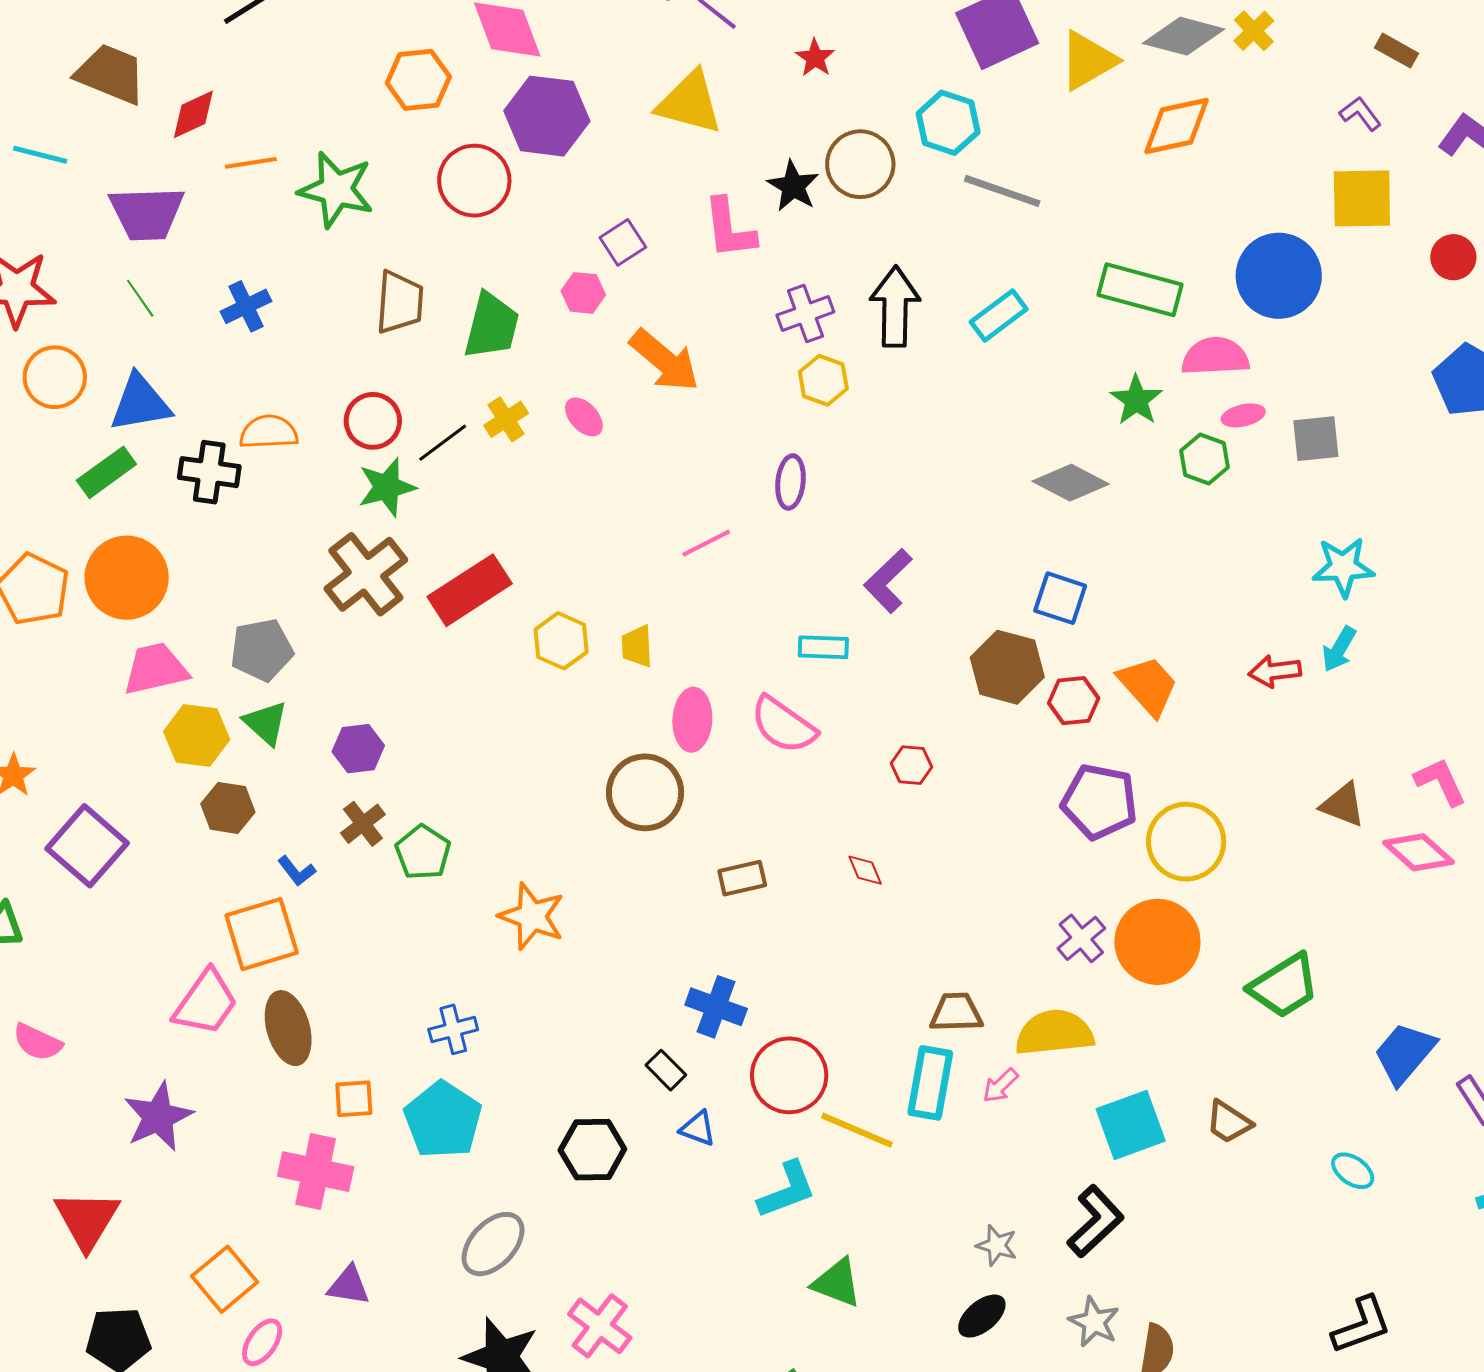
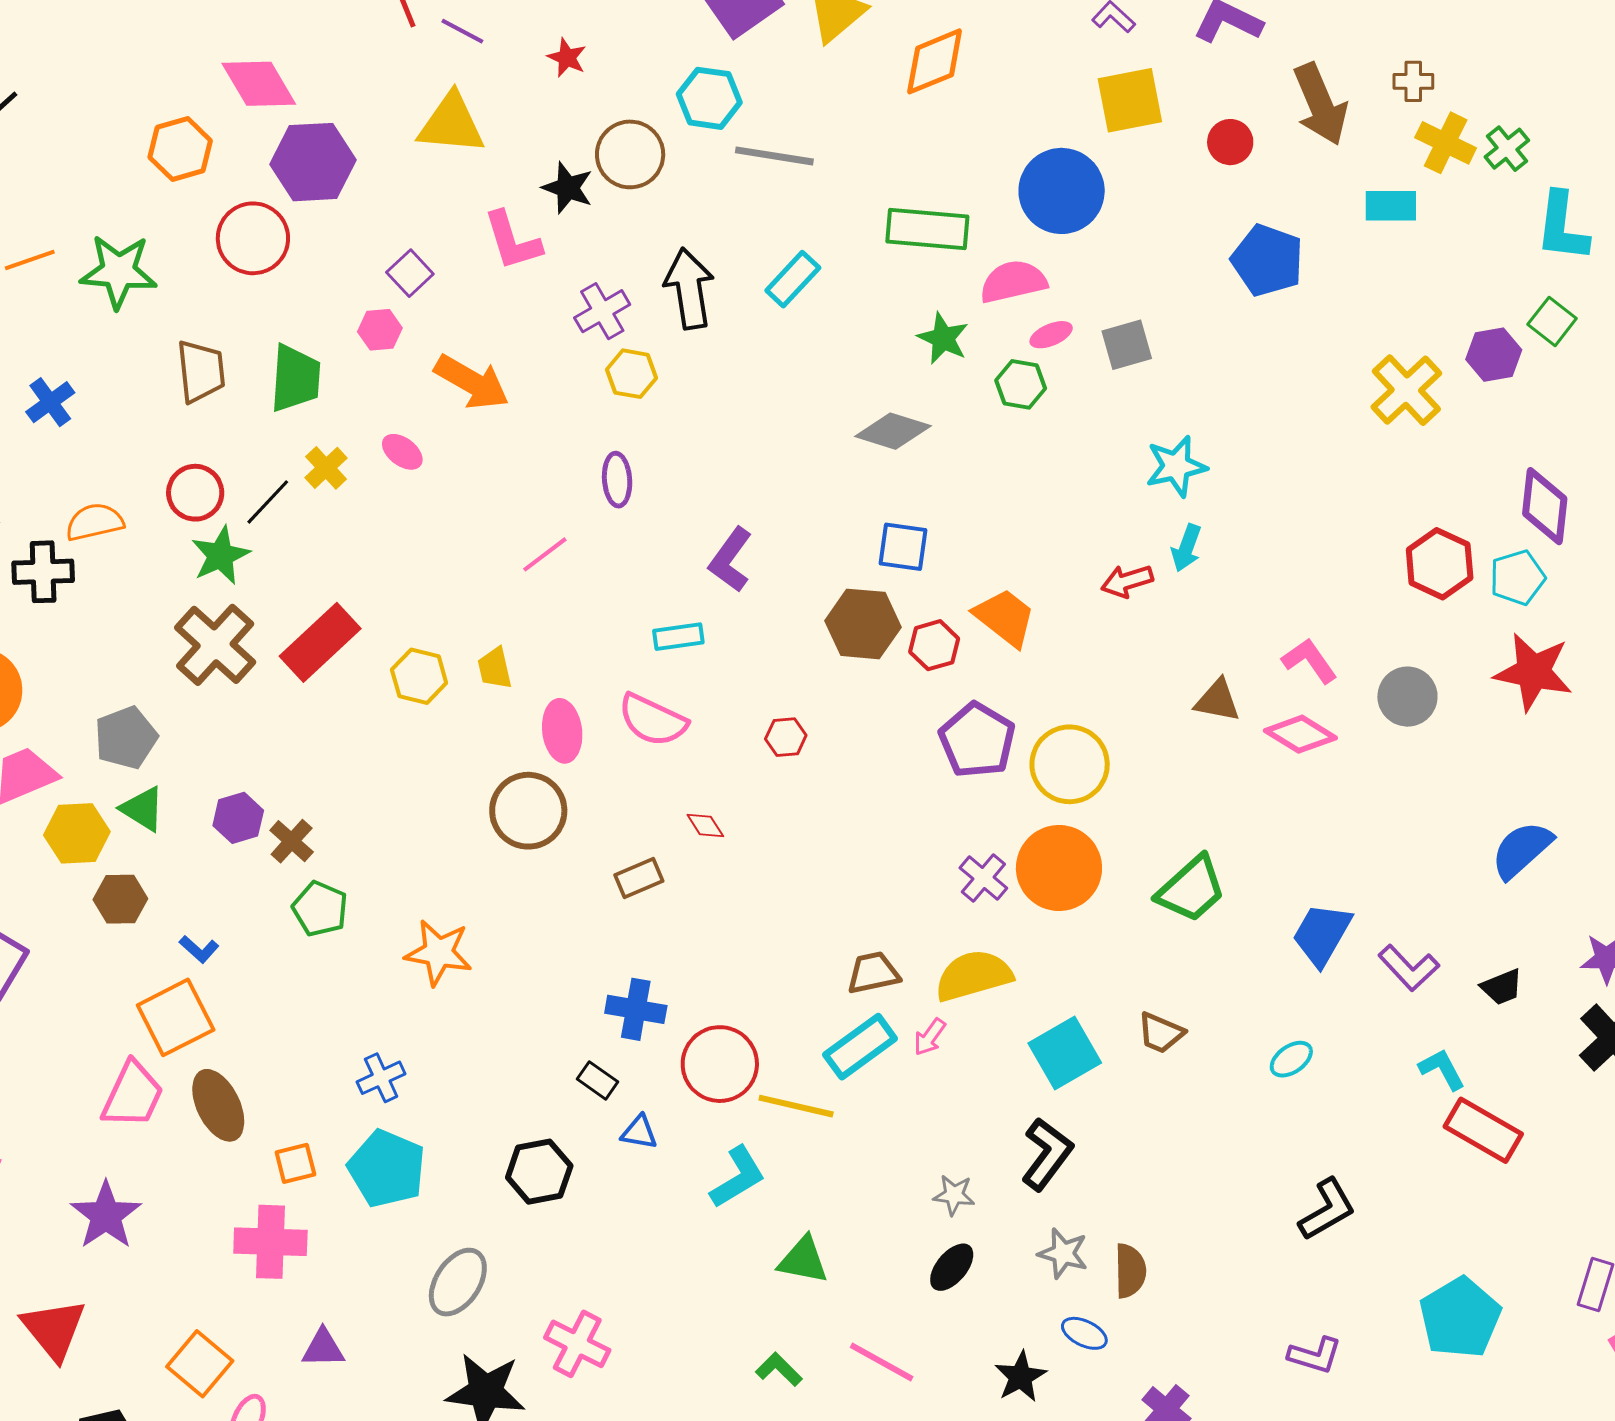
purple pentagon: (1099, 802) -> (977, 740), turned 30
brown cross: (363, 824) -> (292, 841), moved
red diamond: (865, 870) -> (705, 825), moved
cyan rectangle: (930, 1083) -> (860, 1047), turned 54
cyan ellipse: (1353, 1171) -> (1291, 1059), turned -60

